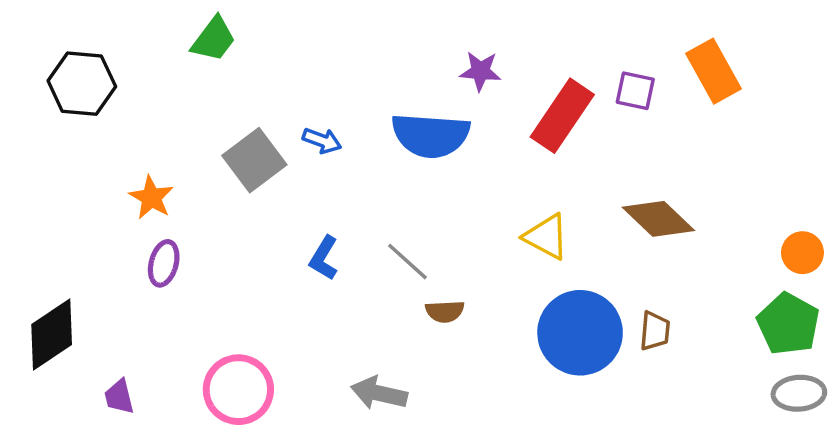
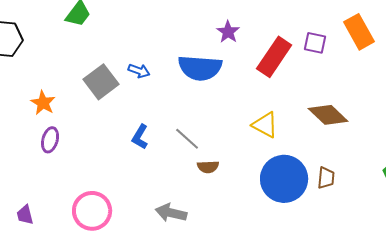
purple star: (480, 71) -> (228, 32), turned 30

